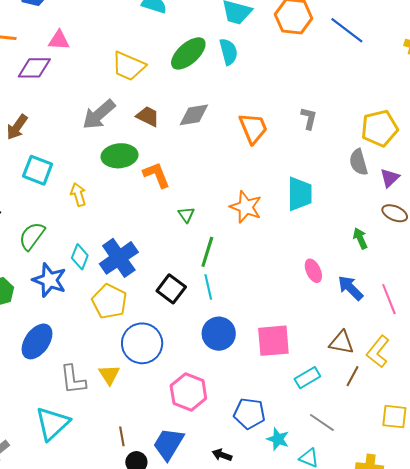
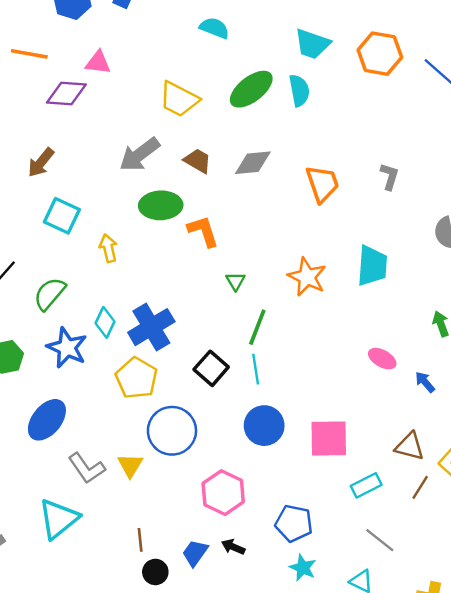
pink ellipse: (313, 271) -> (382, 359), turned -40
blue arrow: (350, 288) -> (425, 382), size x0.7
gray L-shape: (73, 380) -> (87, 468), turned -32
cyan star: (278, 439) -> (303, 568), moved
blue trapezoid: (168, 444) -> (195, 553), size x0.7
black arrow: (222, 455) -> (233, 547), moved

